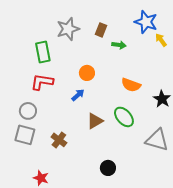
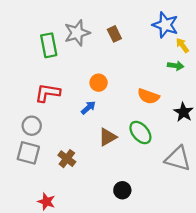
brown rectangle: (101, 30) -> (114, 34), turned -48
green arrow: (119, 45) -> (176, 66), moved
green rectangle: (43, 52) -> (49, 45), moved

